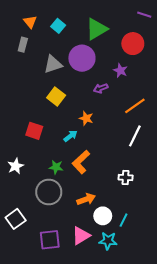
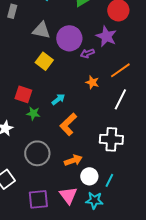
purple circle: (82, 58) -> (69, 38), moved
gray triangle: (53, 64) -> (41, 30), turned 30
purple star: (120, 71) -> (106, 36), size x1.5
orange star: (86, 118) -> (92, 82), moved
green star: (56, 167) -> (33, 113), moved
white cross: (126, 177) -> (111, 139), size x1.6
pink triangle: (81, 236) -> (68, 195), turned -36

